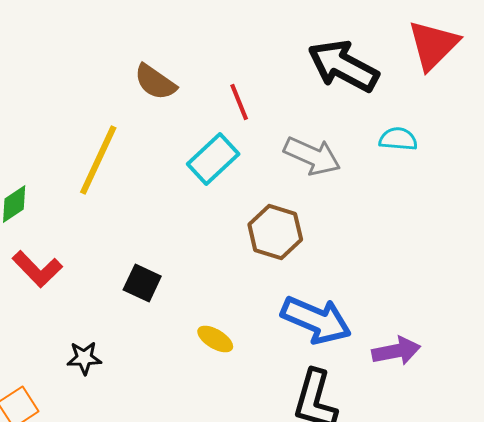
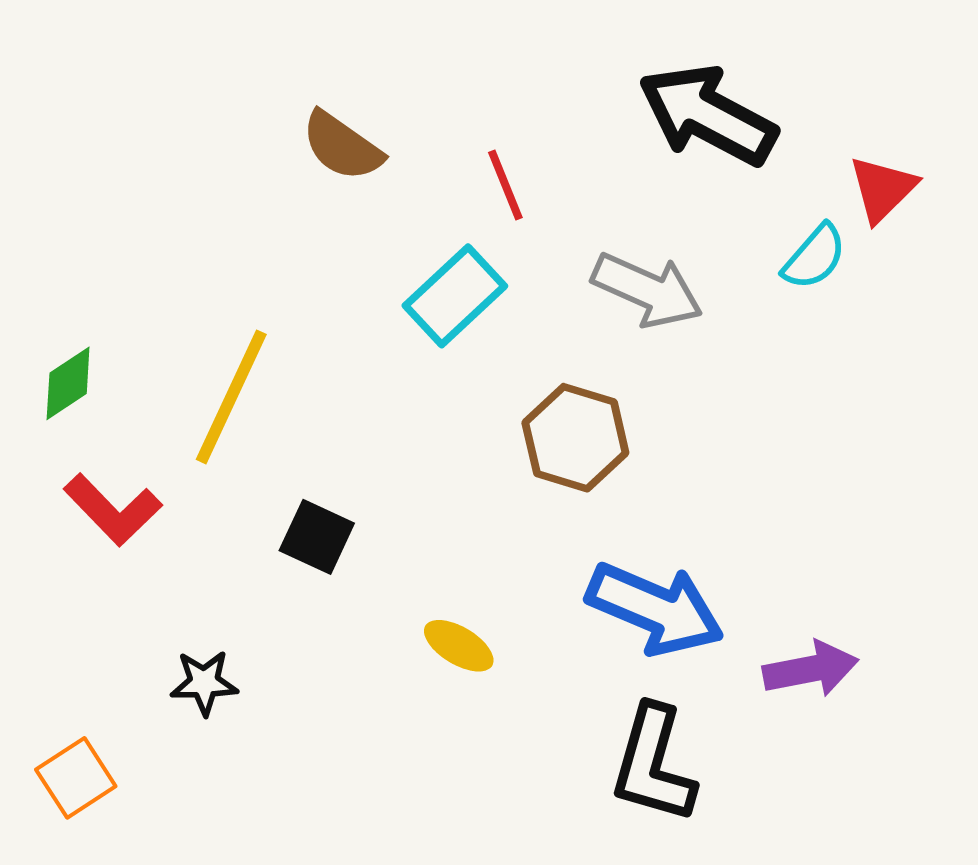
red triangle: (433, 45) -> (883, 189), moved, size x0.7
cyan semicircle: (398, 139) -> (814, 257), turned 126
yellow line: (98, 160) -> (231, 397), moved

